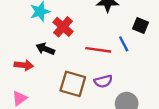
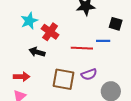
blue line: (124, 44) -> (103, 41), turned -56
red arrow: (24, 65) -> (22, 77), moved

